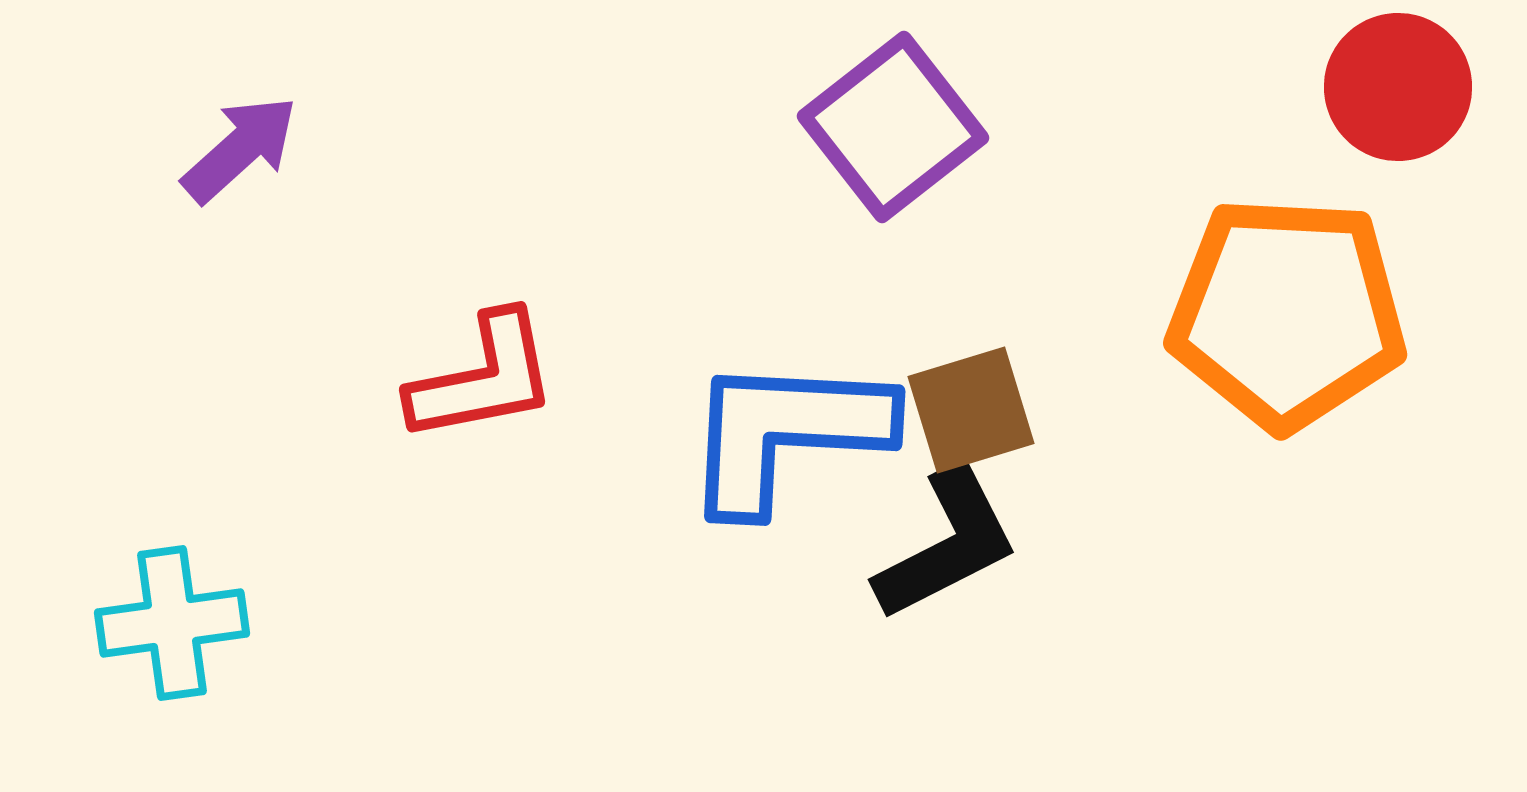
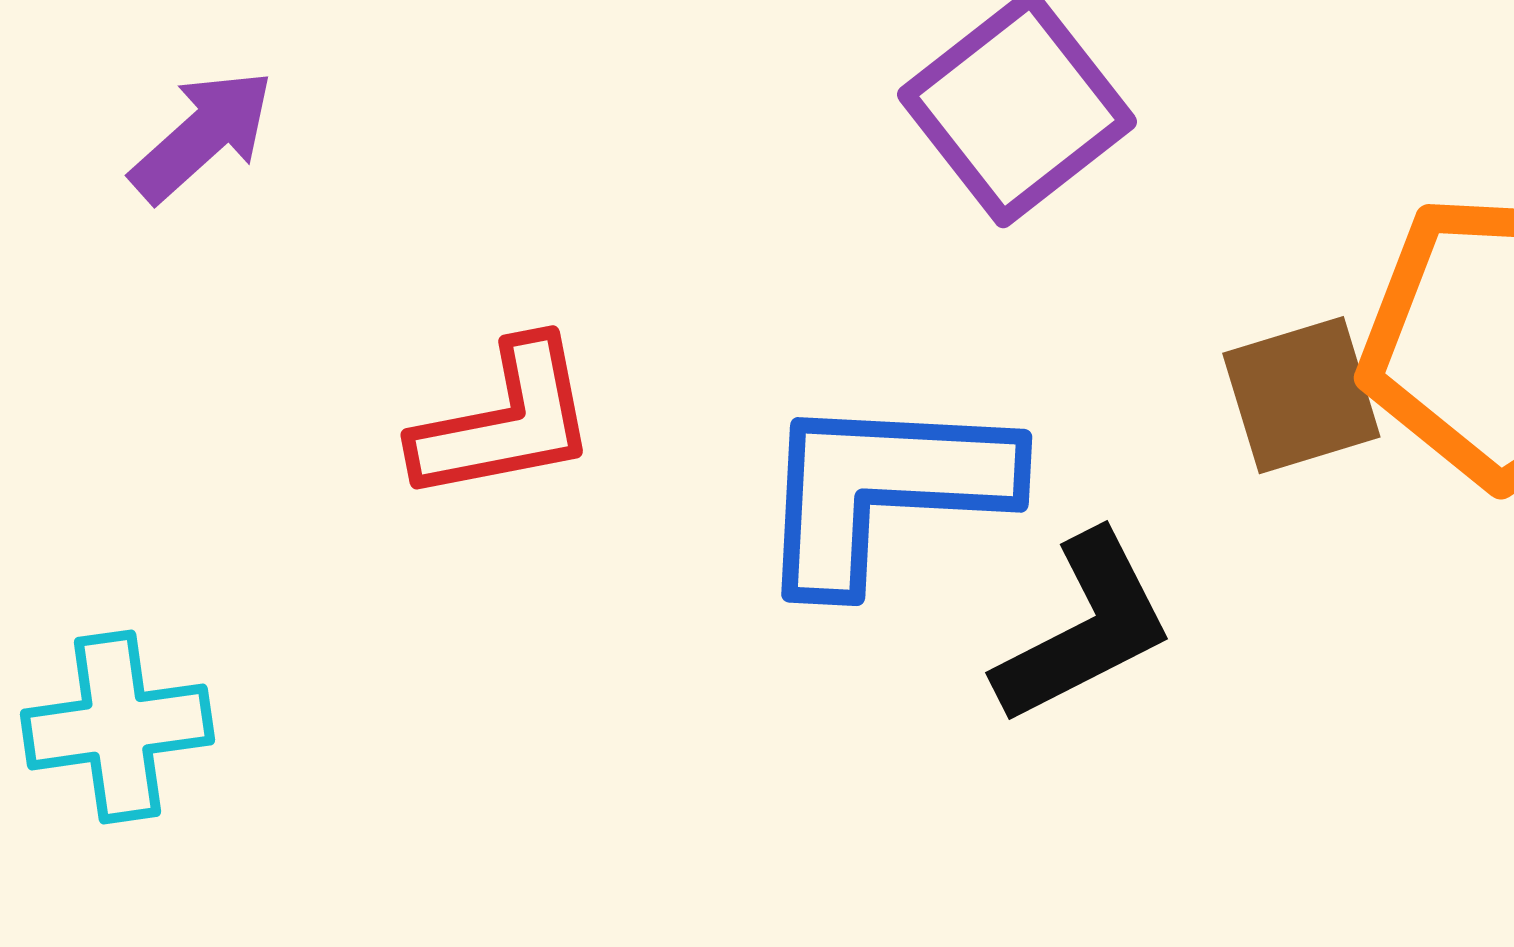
brown square: (971, 410) -> (1301, 395), moved

